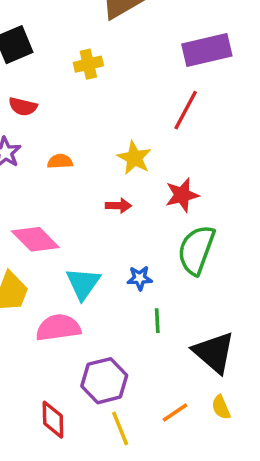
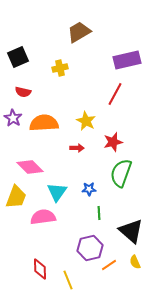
orange semicircle: (60, 161) -> (44, 123), size x2.0
purple hexagon: (104, 381) -> (90, 248), moved
yellow line: (120, 428) -> (68, 280), moved

